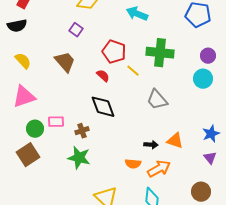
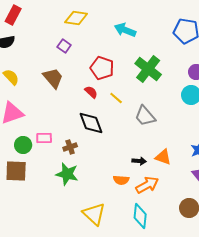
green cross: (160, 53) -> (148, 69), turned 32
yellow line: (133, 71) -> (116, 98), moved
brown square: (28, 155) -> (16, 171), turned 35

